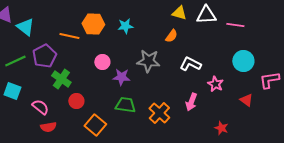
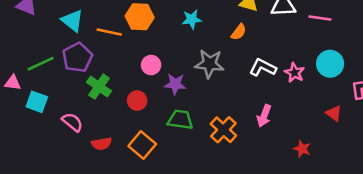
cyan star: (125, 26) -> (192, 19), moved
cyan triangle: (25, 27) -> (72, 21), moved
pink star: (215, 84) -> (295, 73), moved
red circle: (76, 101) -> (137, 101), moved
red semicircle: (48, 127) -> (102, 144), moved

